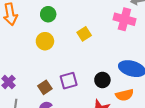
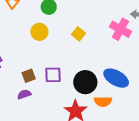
yellow square: (84, 34) -> (78, 34), turned -32
black circle: (102, 80) -> (85, 82), size x1.5

